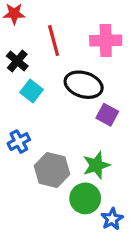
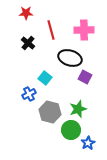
cyan square: (31, 91) -> (45, 78), moved

